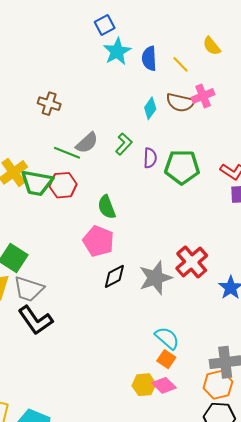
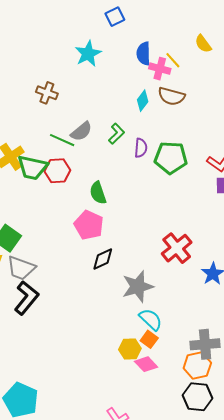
blue square: (105, 25) -> (115, 17), moved
cyan star: (117, 51) -> (88, 54), moved
pink cross: (203, 96) -> (160, 69), moved, turned 35
gray star: (155, 278) -> (138, 287), moved
black L-shape: (35, 320) -> (26, 298), turned -108
yellow hexagon: (144, 385) -> (130, 349), moved

